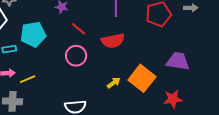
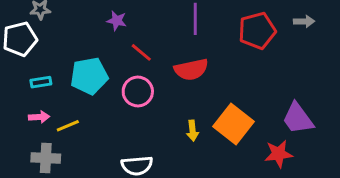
cyan pentagon: (33, 34) -> (89, 76), moved
purple trapezoid: (178, 61) -> (298, 118), moved, turned -135
yellow arrow: (114, 83) -> (192, 131), turned 120

